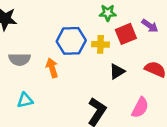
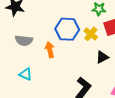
yellow cross: (100, 44) -> (91, 34), turned 32
cyan triangle: (25, 100) -> (26, 74), turned 32

